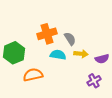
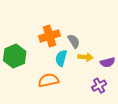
cyan semicircle: (58, 55) -> (61, 58), turned -84
orange semicircle: (33, 75) -> (48, 80), moved

